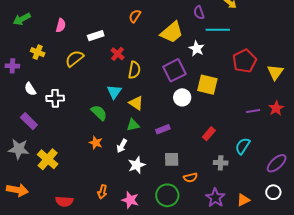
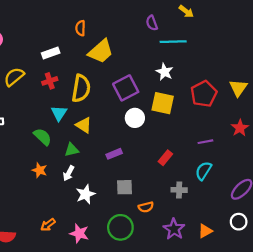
orange semicircle: (135, 16) -> (80, 28), turned -32
yellow trapezoid: (172, 32) -> (101, 51), moved
white rectangle: (96, 36) -> (51, 53), moved
white star: (197, 49) -> (165, 72), moved
red cross: (118, 54) -> (50, 81), moved, turned 32
red pentagon: (244, 61) -> (204, 94), moved
yellow semicircle: (134, 70) -> (81, 88), size x1.4
purple line: (253, 111) -> (205, 142), moved
green triangle: (133, 125) -> (72, 150), moved
orange arrow: (102, 192) -> (48, 225), turned 40

